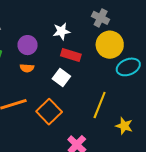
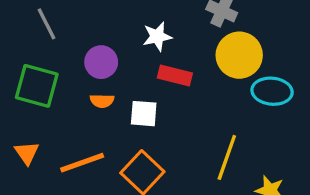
cyan ellipse: (128, 67) -> (272, 91), turned 30
white square: (61, 77) -> (144, 114), moved, turned -30

